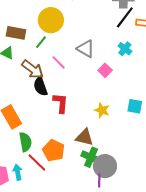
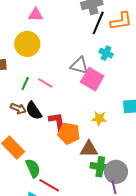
green line: (41, 42) -> (25, 83), moved
gray triangle: (86, 49) -> (79, 66), moved
brown arrow: (33, 69) -> (18, 109), moved, size x0.7
pink square: (105, 70) -> (92, 79), size x1.6
orange pentagon: (54, 151) -> (69, 133), moved

